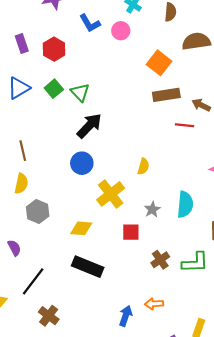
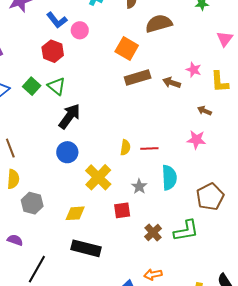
pink circle: (121, 31) -> (80, 30), moved
red hexagon: (54, 49) -> (53, 51), moved
red line: (184, 125) -> (149, 149), moved
purple semicircle: (14, 248) -> (15, 240), turned -35

